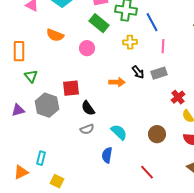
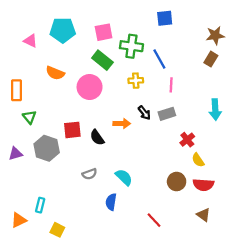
pink circle: (87, 48) -> (90, 87), size x1.5
black semicircle: (88, 108) -> (97, 137), moved
brown circle: (157, 134) -> (177, 182), moved

